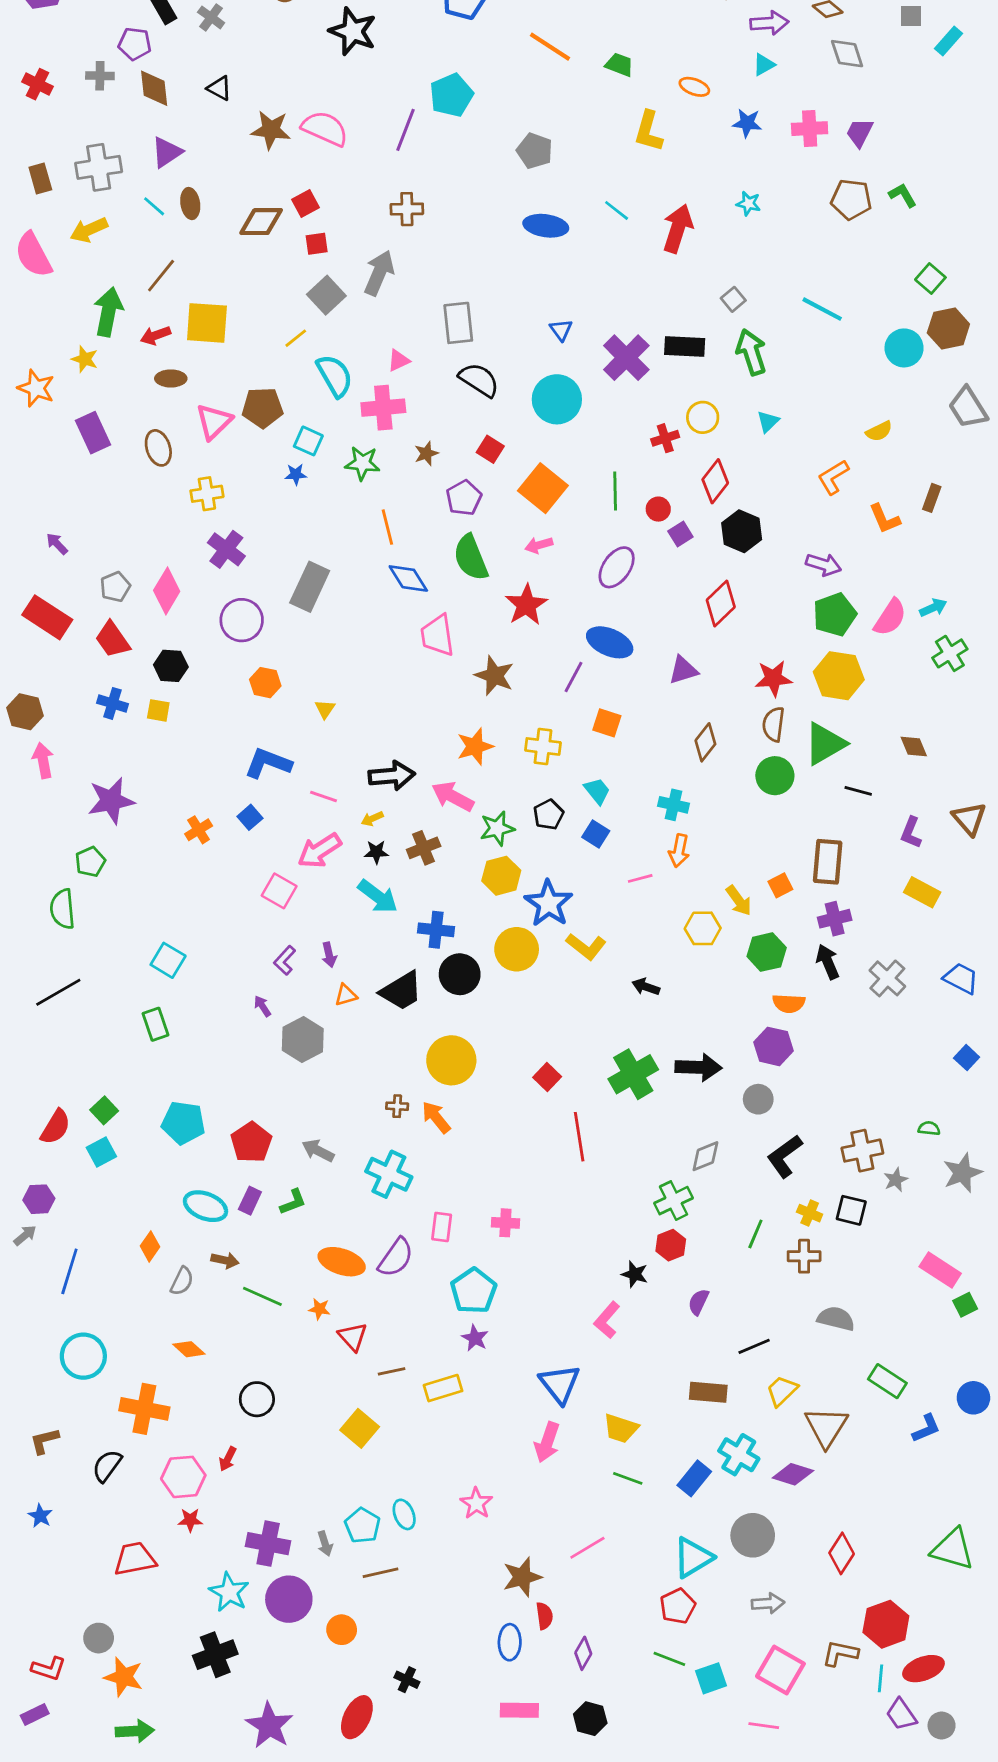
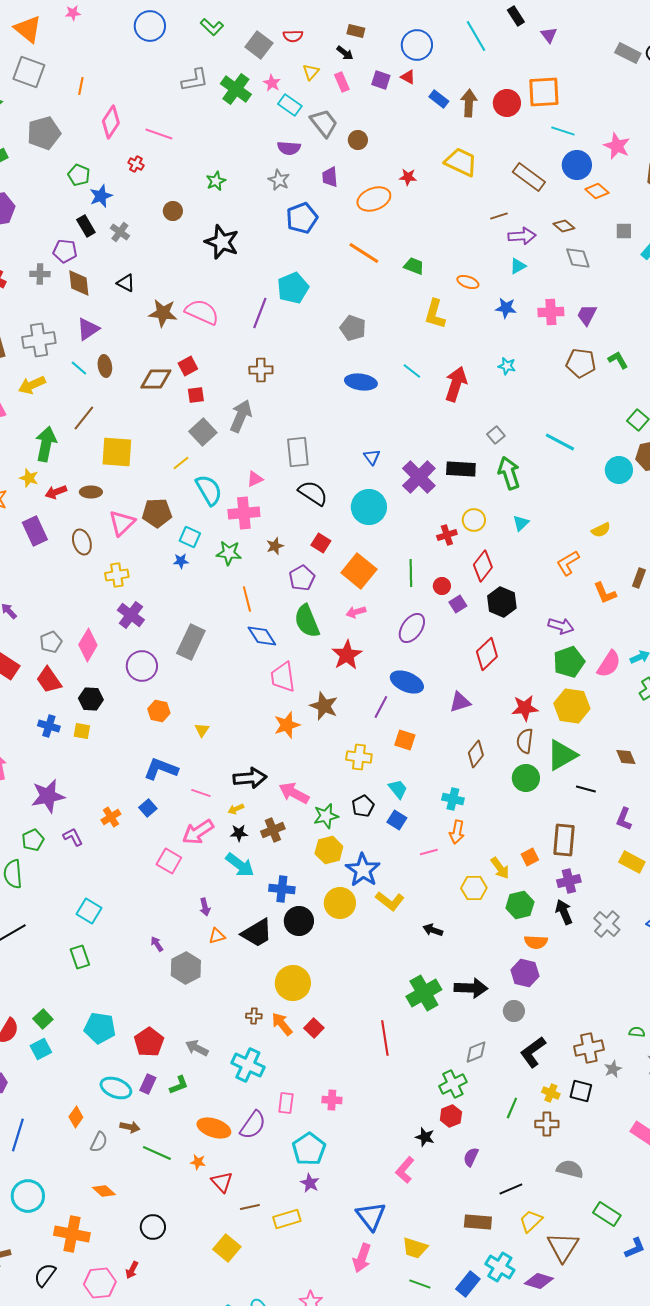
red arrow: (156, 335) -> (56, 492), moved
orange star: (475, 746) -> (287, 725), moved
purple L-shape: (285, 960) -> (73, 837), moved, turned 110
red square: (547, 1077) -> (314, 1028), moved

